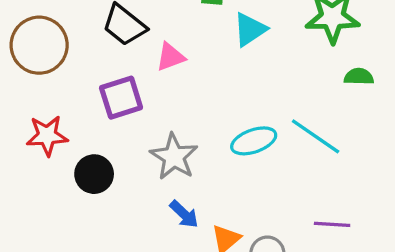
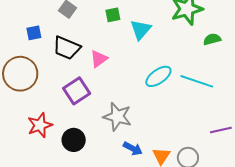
cyan ellipse: (254, 141) -> (158, 76), moved

